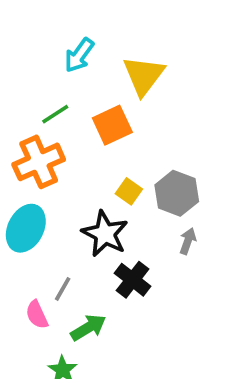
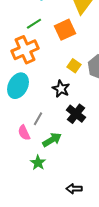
black star: (105, 234) -> (61, 89), size x0.7

